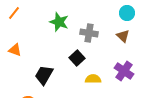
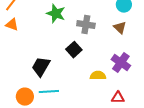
orange triangle: (15, 50) -> (12, 25), moved
yellow semicircle: (93, 79) -> (98, 76), moved

